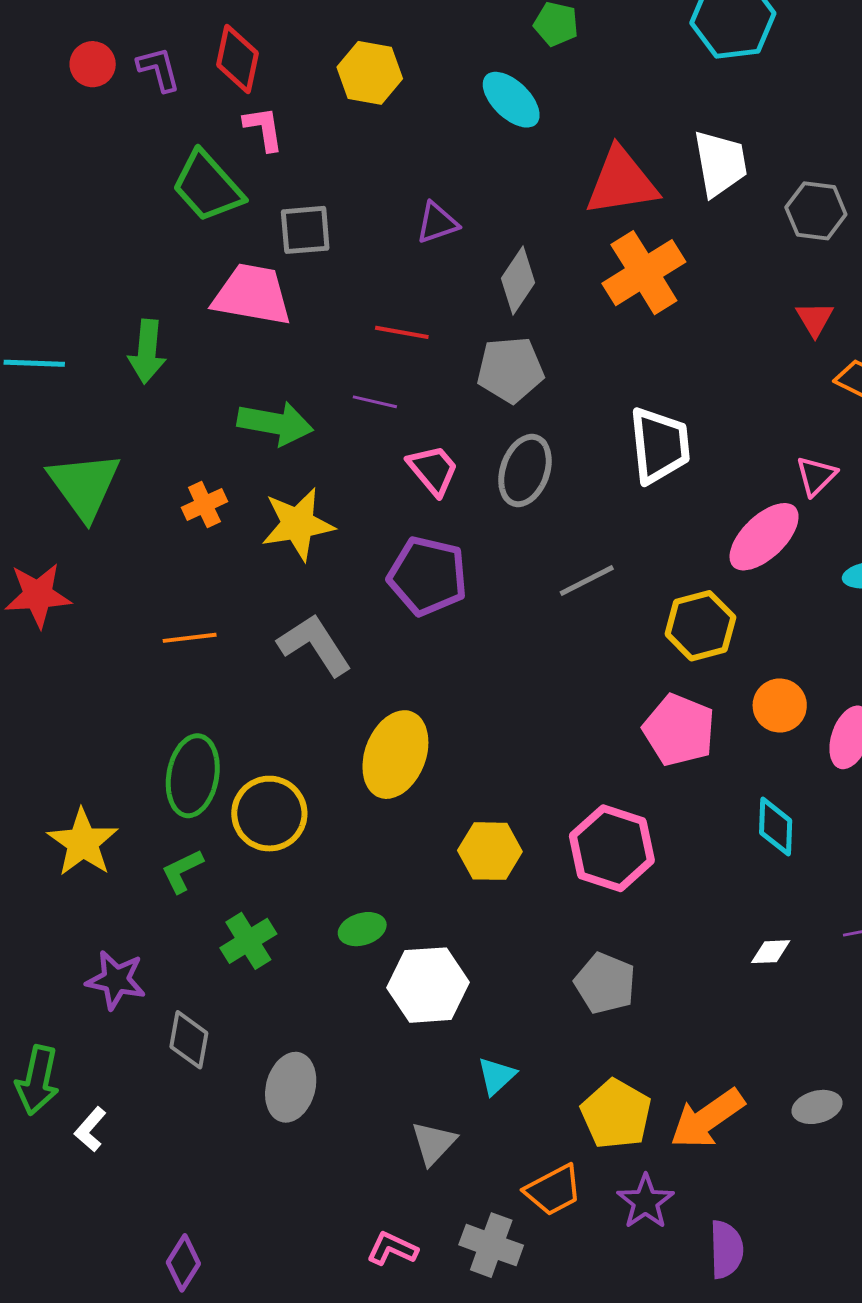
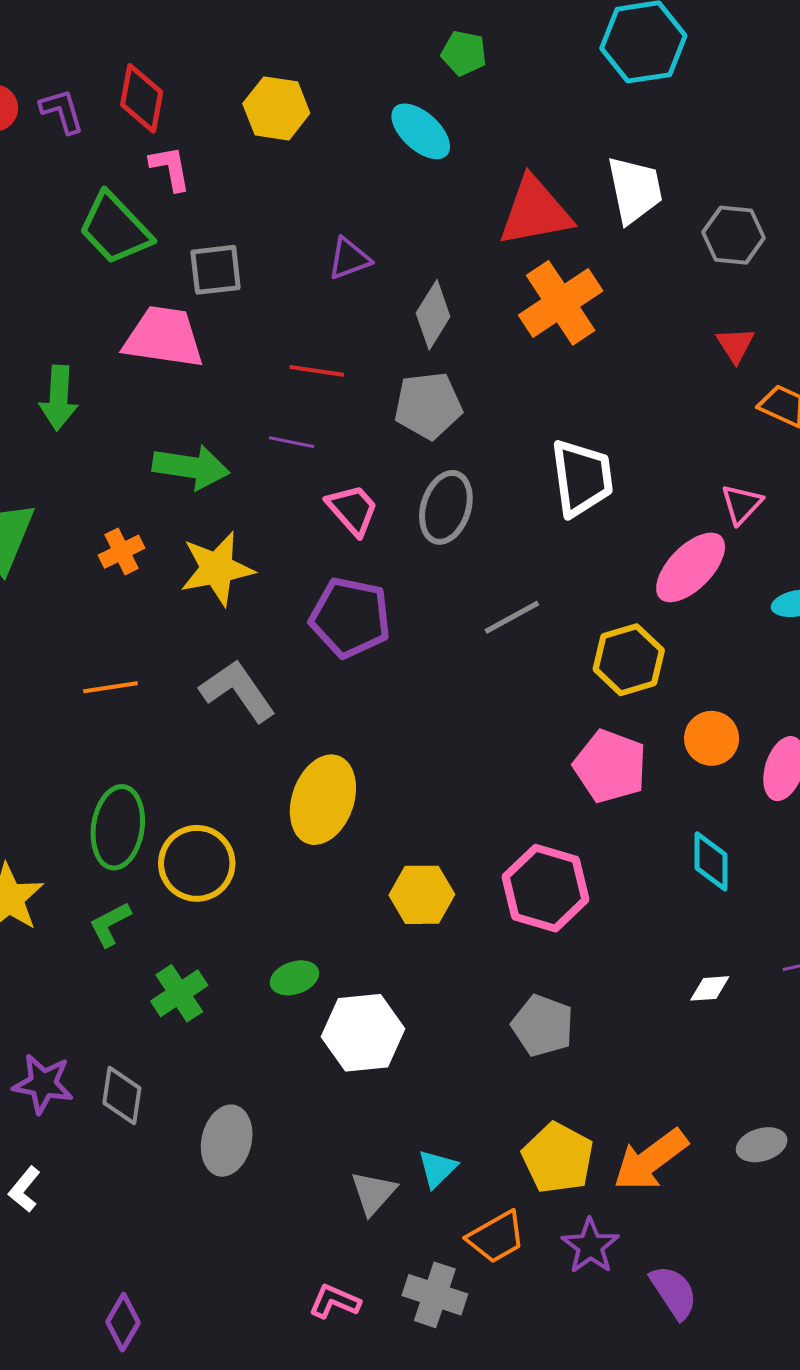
purple star: (116, 980) -> (43, 1084), moved
cyan triangle: (496, 1076) -> (437, 1169), moved
purple semicircle: (726, 1249) -> (674, 1292), turned -30

